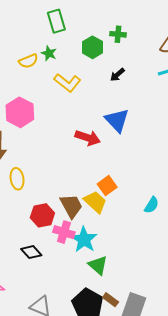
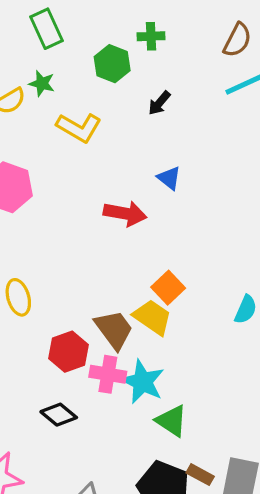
blue triangle: (117, 120) -> (169, 178), size x0.6

